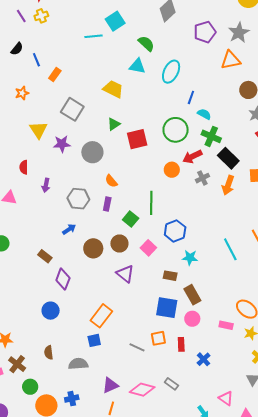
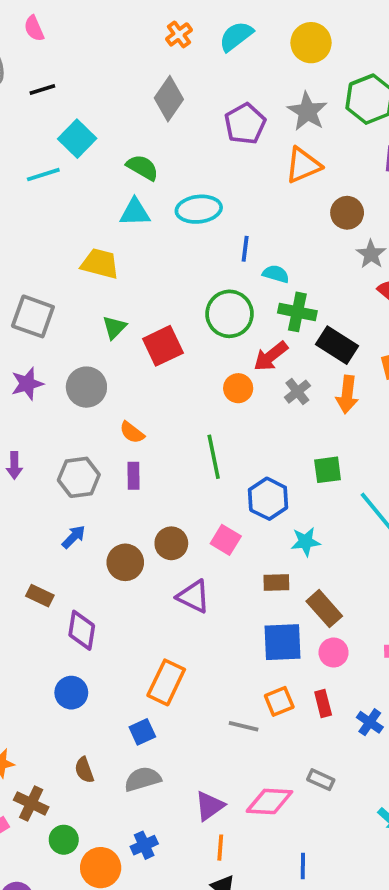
cyan ellipse: (171, 72) -> (199, 209), turned 70
green square: (131, 219) -> (328, 470), moved, turned -35
blue square: (94, 340) -> (142, 732), moved

